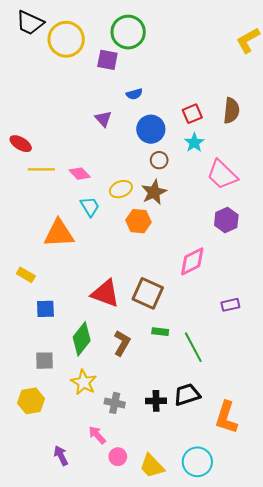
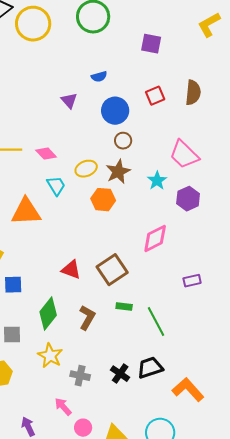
purple square: (107, 60) -> (151, 44), moved
cyan star: (194, 143) -> (157, 181), moved
red triangle: (105, 293) -> (71, 270), size x0.7
brown square: (148, 293) -> (112, 270), turned 32
black cross: (156, 401) -> (120, 374), turned 36
orange L-shape: (226, 417) -> (188, 390), turned 120

